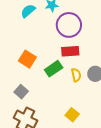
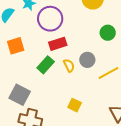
orange square: (27, 59) -> (16, 46), moved, turned -36
gray square: (21, 92) -> (20, 95), size x1.5

